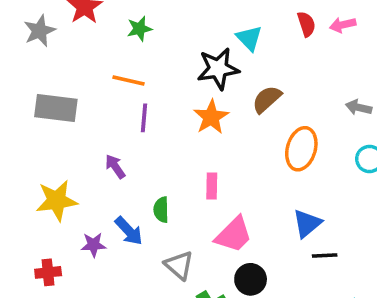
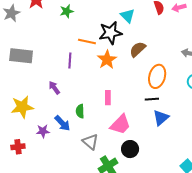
orange line: (128, 80) -> (87, 41), moved
black line: (325, 256) -> (152, 99), moved

